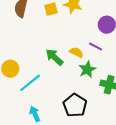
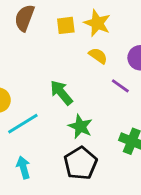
yellow semicircle: (76, 52) -> (98, 56), moved
green star: (87, 69) -> (80, 127), moved, turned -30

